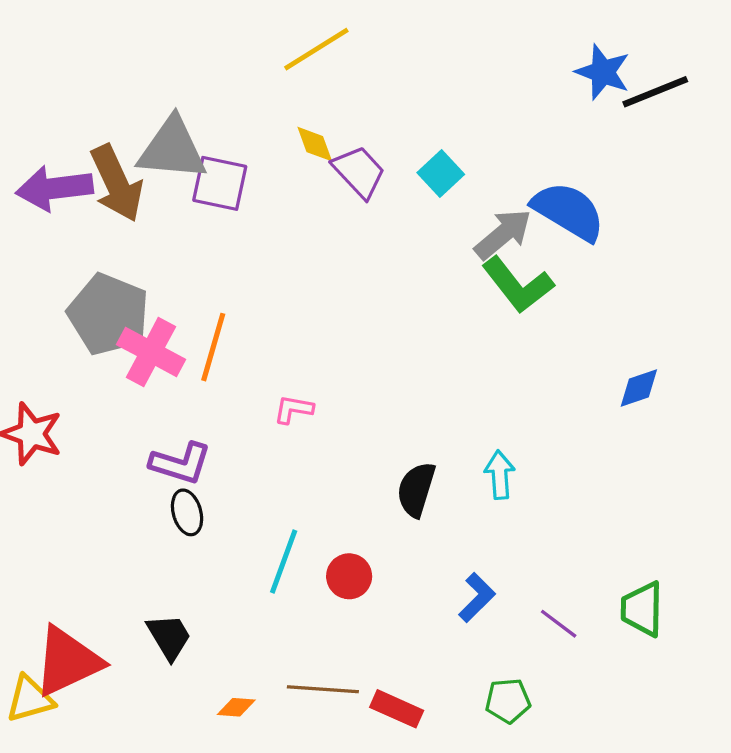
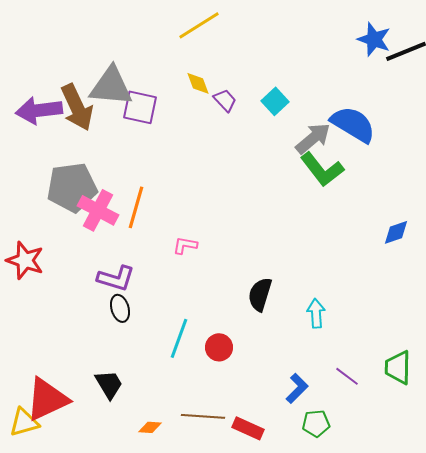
purple trapezoid: (359, 172) -> (225, 100), size x0.7
gray pentagon: (108, 314) -> (72, 187), turned -30
cyan arrow: (500, 475) -> (316, 313), moved
blue L-shape: (477, 598) -> (297, 388), moved

